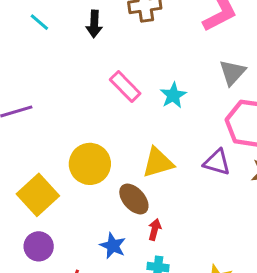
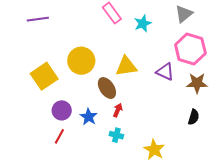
purple circle: (39, 246) -> (62, 110), moved

